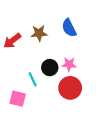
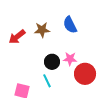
cyan line: (33, 79) -> (47, 81), moved
red circle: (70, 88) -> (85, 74), moved

